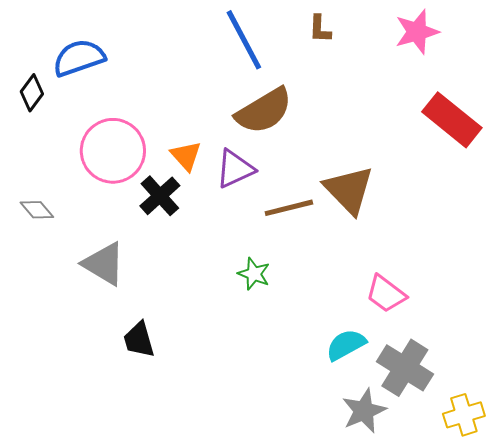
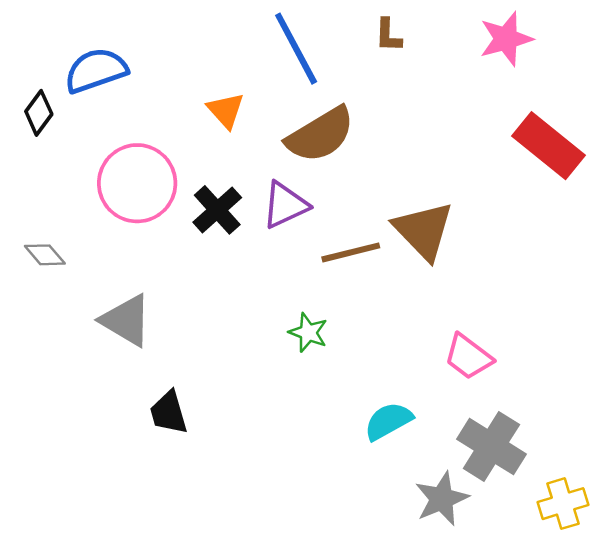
orange triangle: (186, 156) -> (226, 110), moved
black cross: (160, 196) -> (217, 210), moved
cyan semicircle: (346, 345) -> (388, 421), moved

